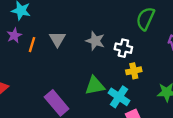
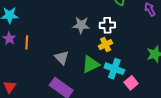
gray triangle: (57, 39) -> (62, 58), moved
yellow cross: (134, 71) -> (106, 45), moved

